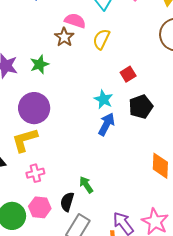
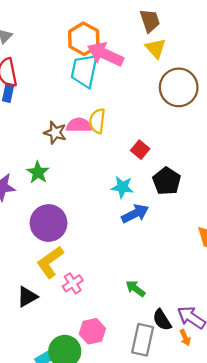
pink semicircle: (75, 21) -> (79, 125), moved
blue arrow: (106, 124) -> (135, 214), turned 55
pink cross: (35, 173) -> (73, 283), moved
black semicircle: (67, 202) -> (162, 320), moved, turned -30

